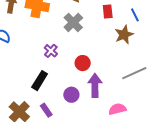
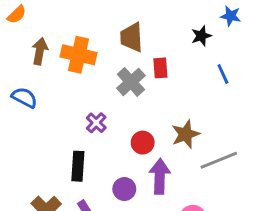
red rectangle: (108, 11) -> (160, 68), moved
brown star: (124, 35) -> (186, 134), moved
black rectangle: (40, 81) -> (78, 166), turned -30

